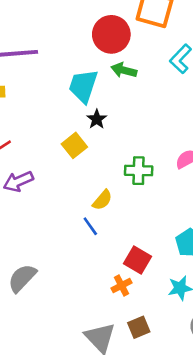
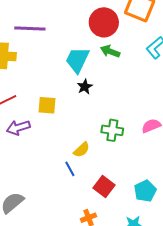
yellow square: (74, 145) -> (47, 105), moved, turned 36
red square: (138, 260) -> (104, 186), moved

